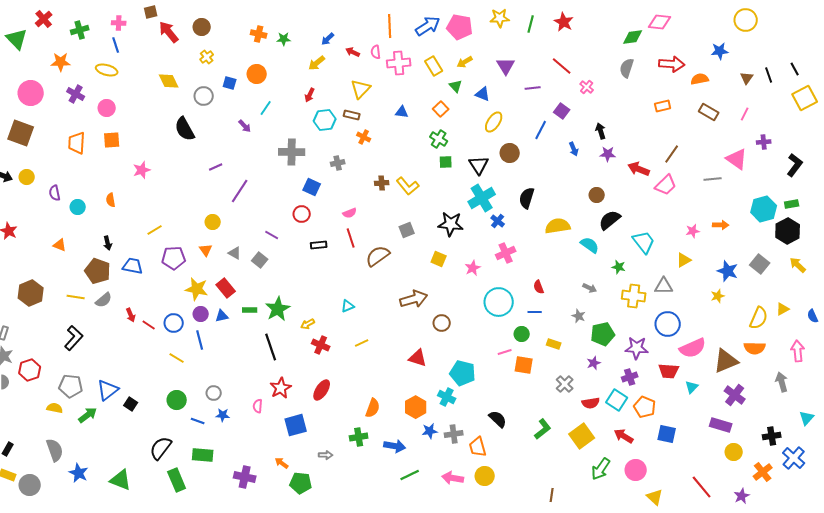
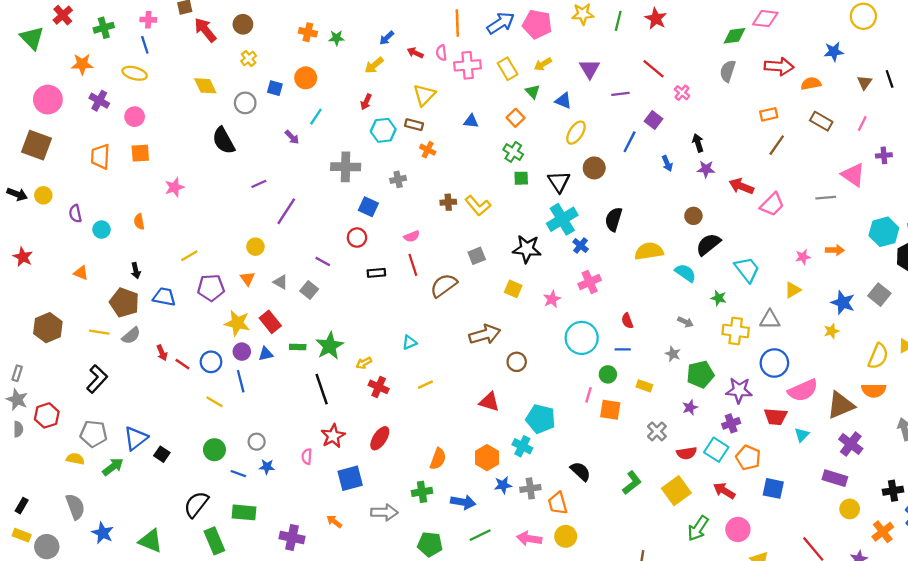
brown line: (672, 154) -> (777, 145), moved
pink line: (505, 352) -> (588, 395), turned -56
gray arrow: (326, 455) -> (384, 512), size x1.6
green pentagon: (301, 483) -> (430, 544), moved

